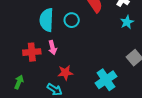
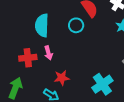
cyan circle: (72, 20) -> (76, 25), moved
green arrow: (19, 82) -> (15, 88), size x1.5

